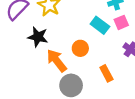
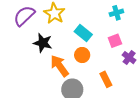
pink square: (121, 22) -> (115, 41), moved
cyan rectangle: (100, 25) -> (83, 33), moved

